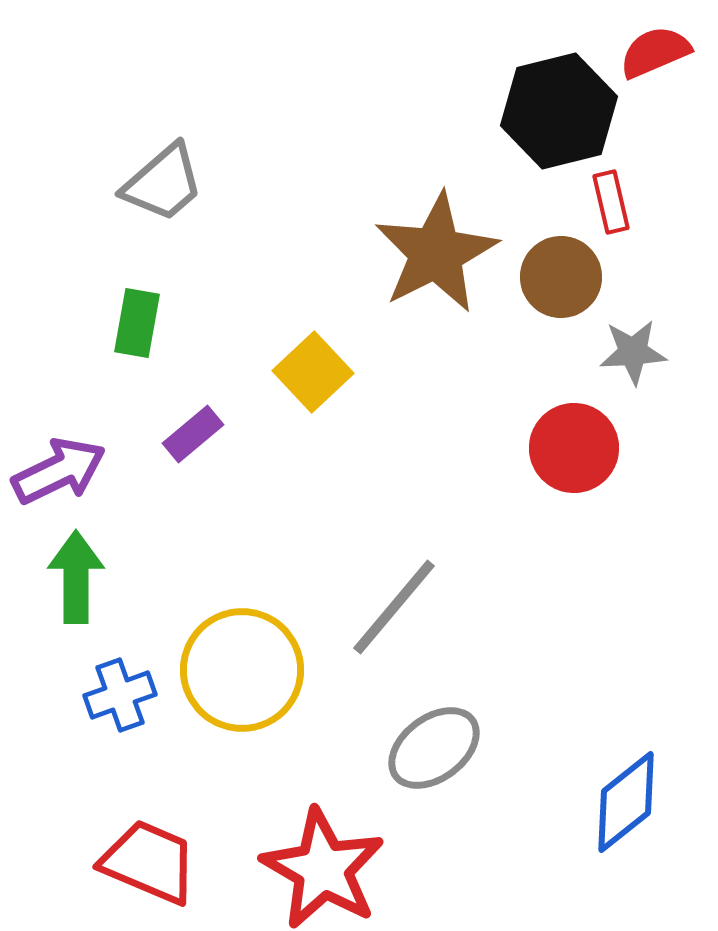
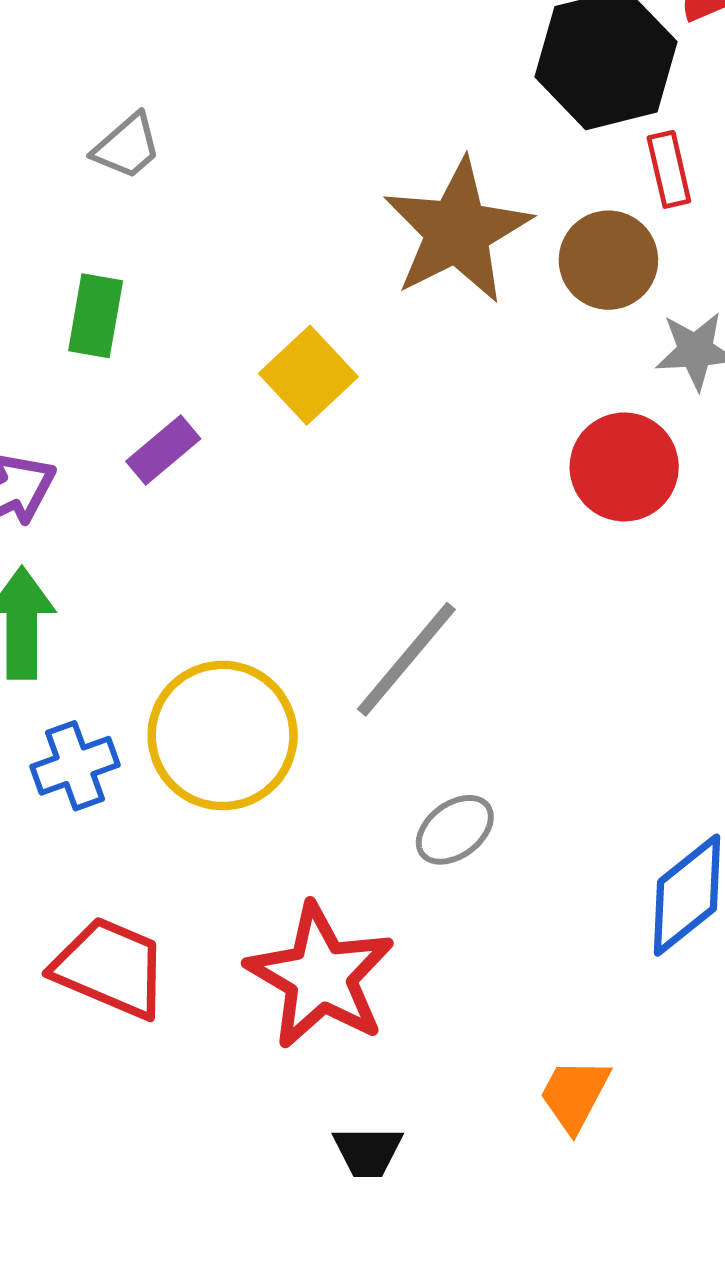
gray trapezoid: (163, 183) -> (127, 146), size x0.7
gray ellipse: (434, 748) -> (455, 830), size x0.7

